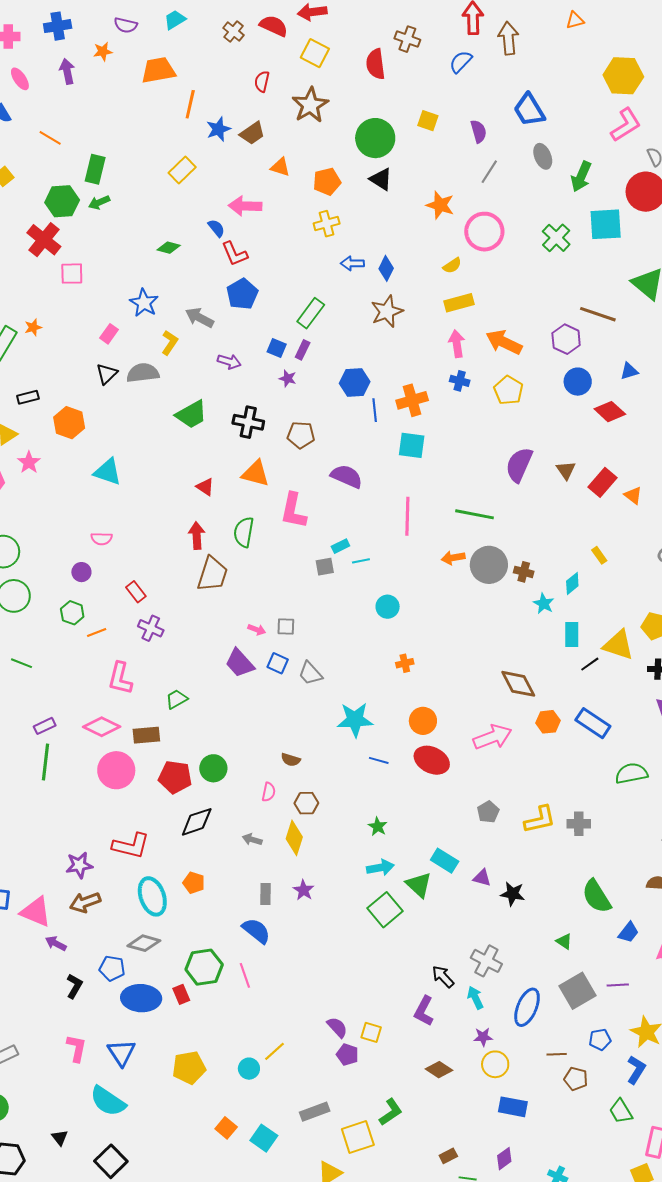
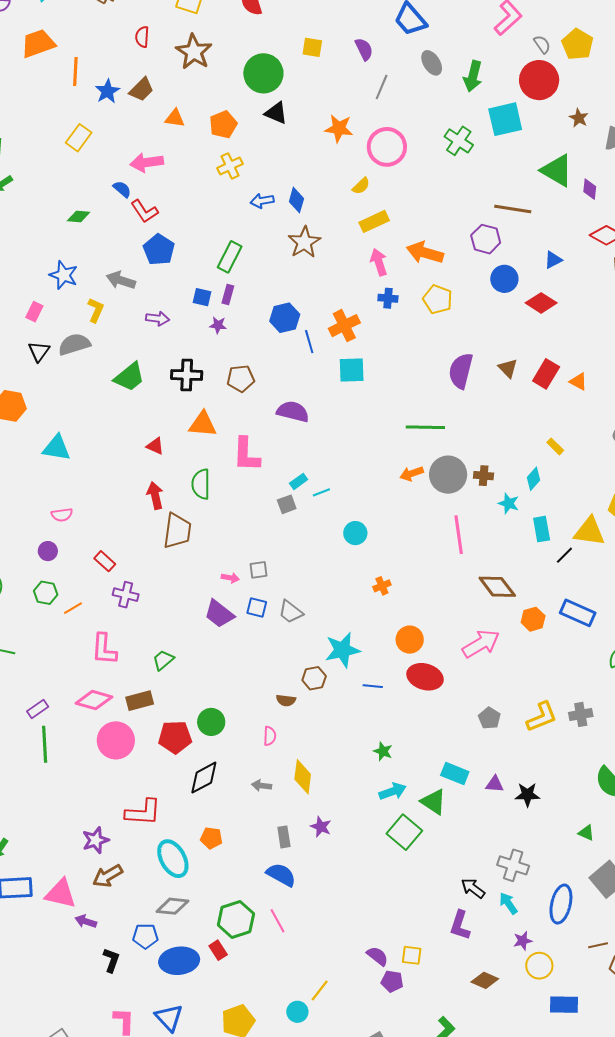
pink line: (407, 516) -> (459, 535), moved
brown hexagon: (306, 803) -> (314, 678), moved

